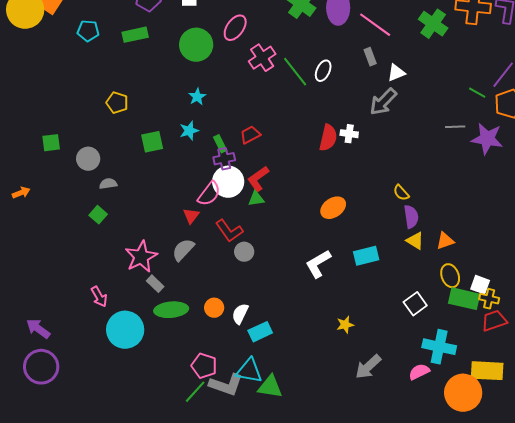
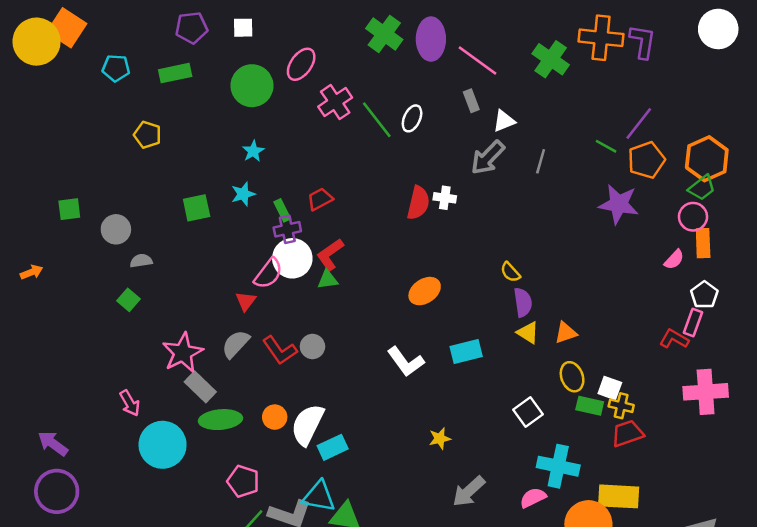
yellow pentagon: (117, 103) -> (147, 135), moved
gray line: (455, 127) -> (541, 161), moved, turned -72
red L-shape: (229, 231) -> (280, 350), moved
white L-shape: (318, 264) -> (406, 362), turned -96
gray rectangle: (155, 284) -> (200, 387), size x1.4
green rectangle: (464, 299) -> (590, 406), size x0.7
white semicircle: (240, 314) -> (307, 425), size x1.6
pink pentagon: (204, 366) -> (243, 481), moved

